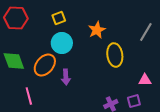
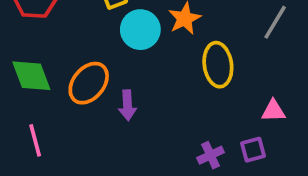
cyan circle: (62, 43) -> (140, 30), moved
pink line: (29, 96) -> (35, 140), moved

